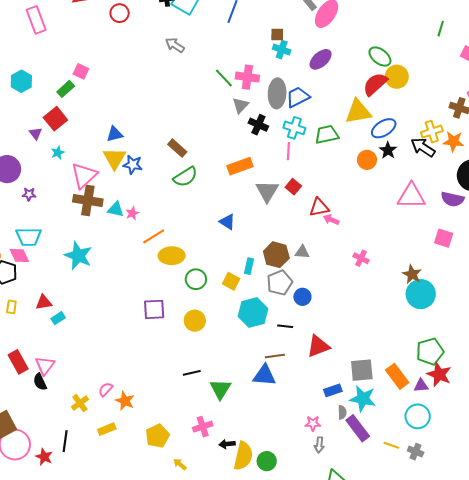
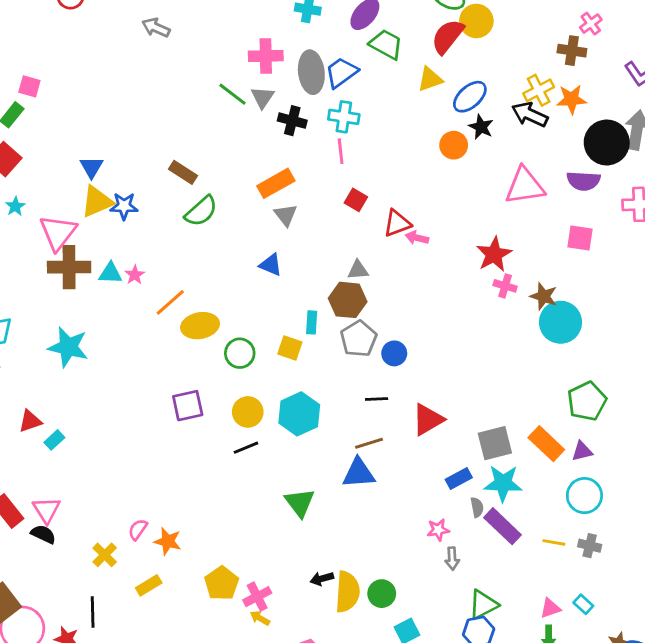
green line: (224, 78) -> (232, 94), moved
yellow triangle: (358, 112) -> (430, 79), size x0.7
blue triangle: (115, 134) -> (92, 167), turned -36
green trapezoid: (327, 135) -> (386, 44), moved, turned 50
yellow triangle: (114, 158) -> (97, 202), turned 45
gray triangle: (267, 191) -> (286, 215), moved, size x0.7
gray triangle: (302, 252) -> (358, 270), moved
pink cross: (361, 258) -> (505, 286), moved
cyan hexagon: (253, 313) -> (299, 414), moved
black line: (192, 373) -> (246, 448), moved
red star: (439, 374) -> (494, 254), moved, turned 30
black semicircle: (40, 382) -> (43, 534), turned 150
pink cross: (203, 427) -> (257, 597), moved

